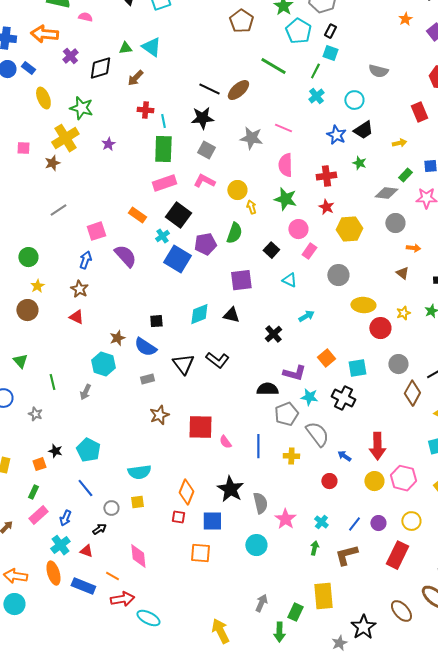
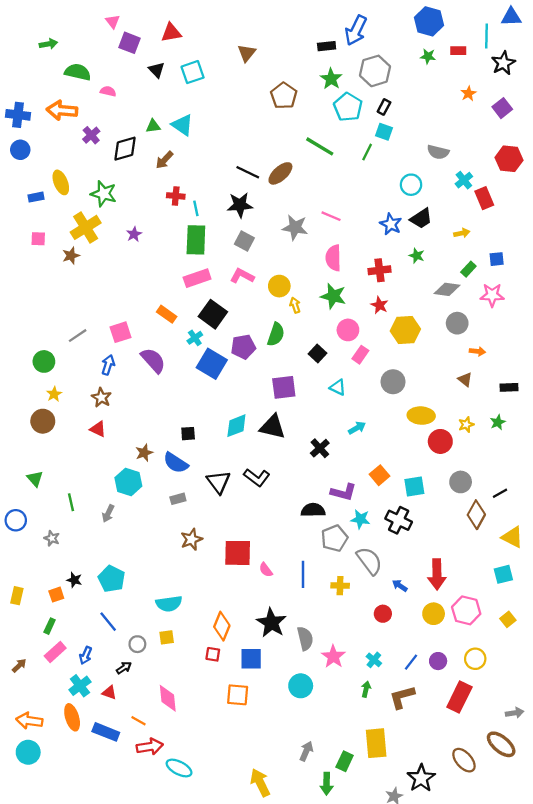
blue rectangle: (28, 68) -> (36, 197), moved, turned -48
cyan cross: (316, 96) -> (464, 180), moved
gray line: (58, 210) -> (78, 336), moved
black triangle: (231, 315) -> (273, 427), size x1.4

